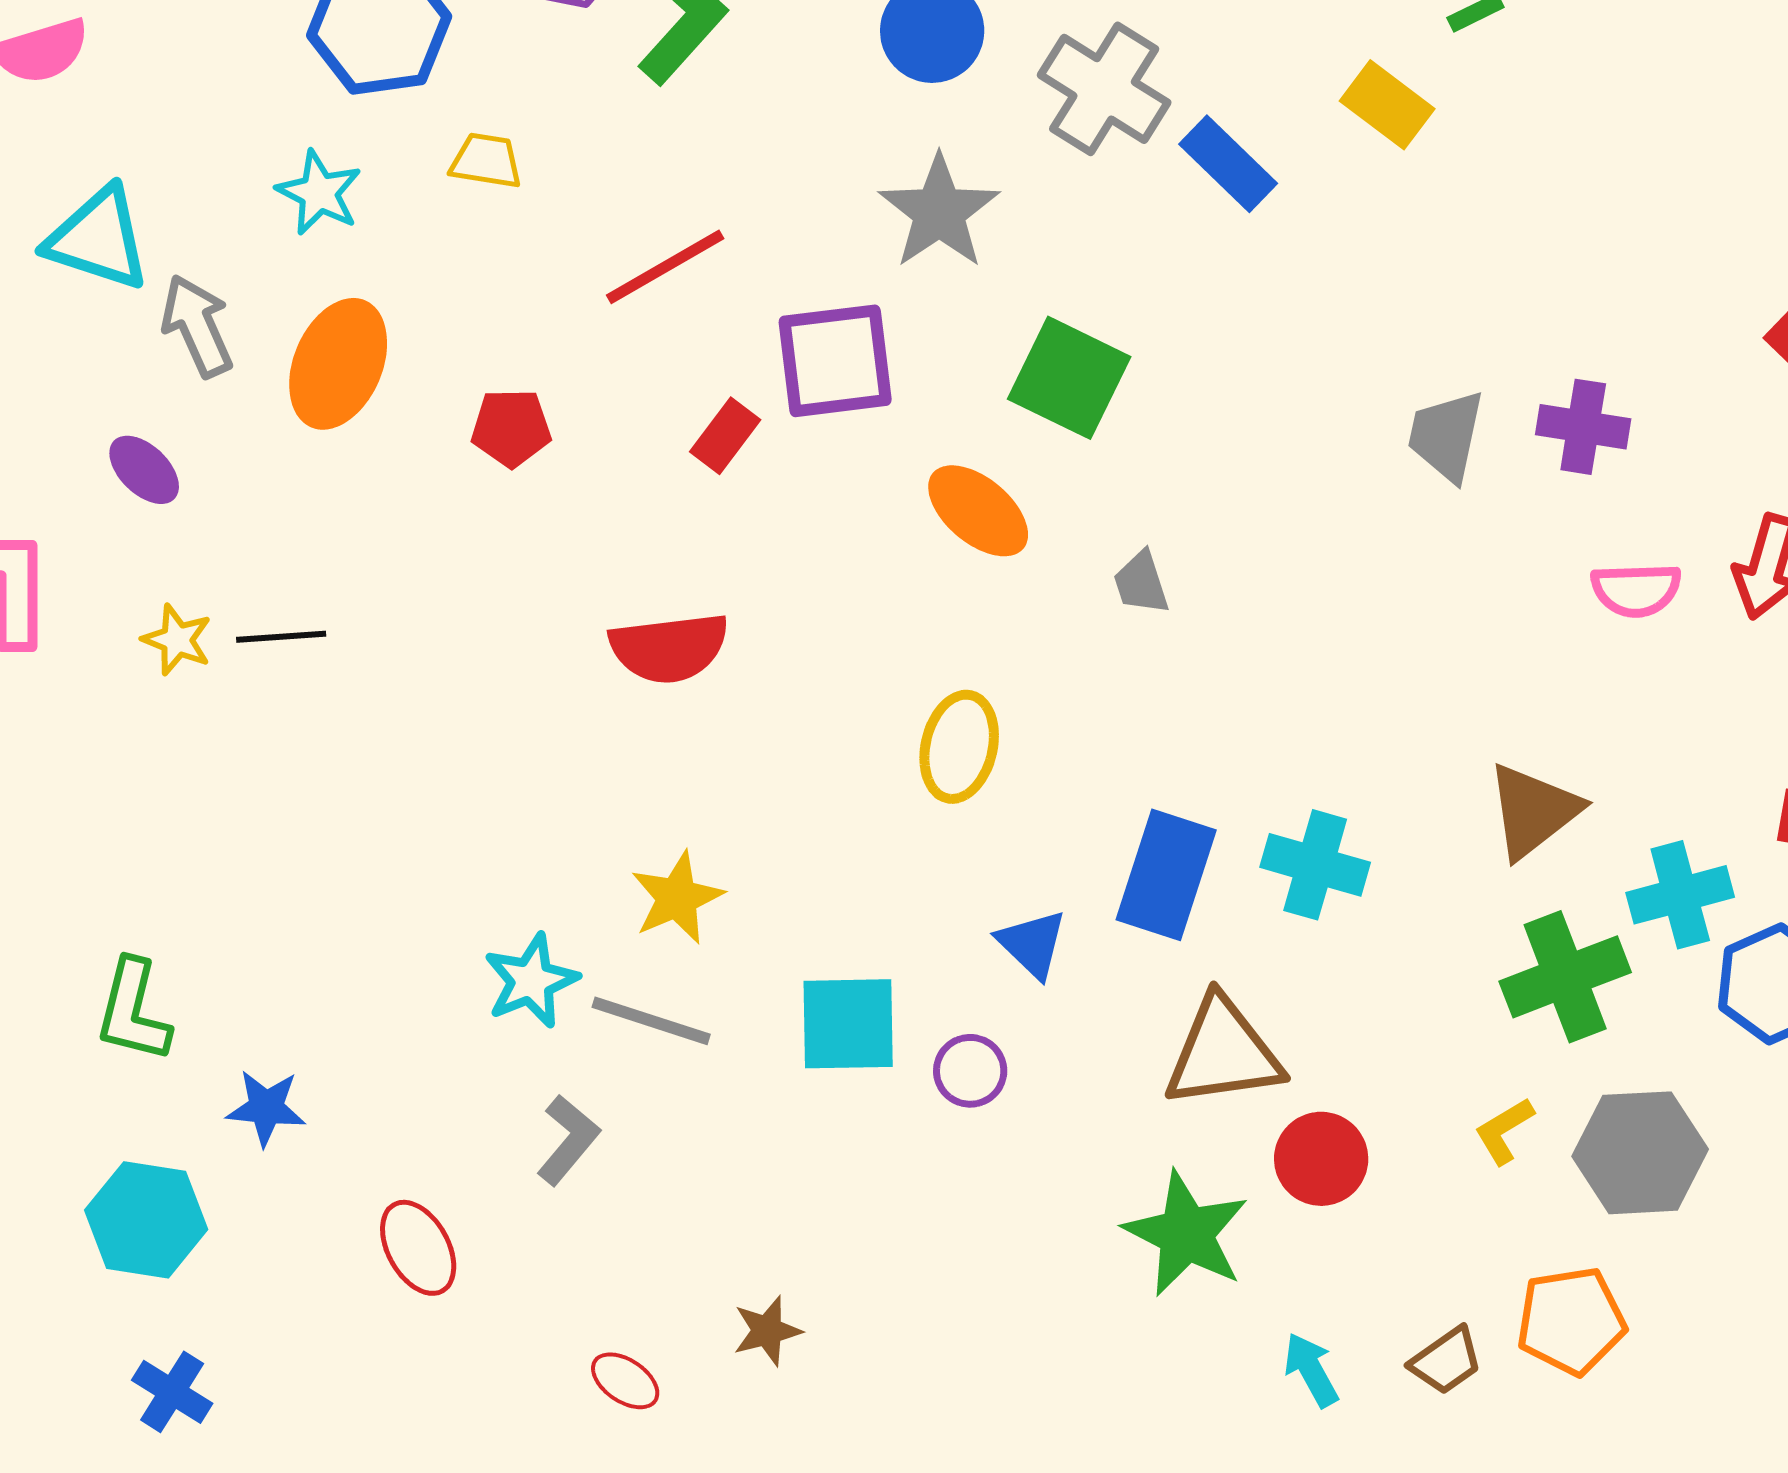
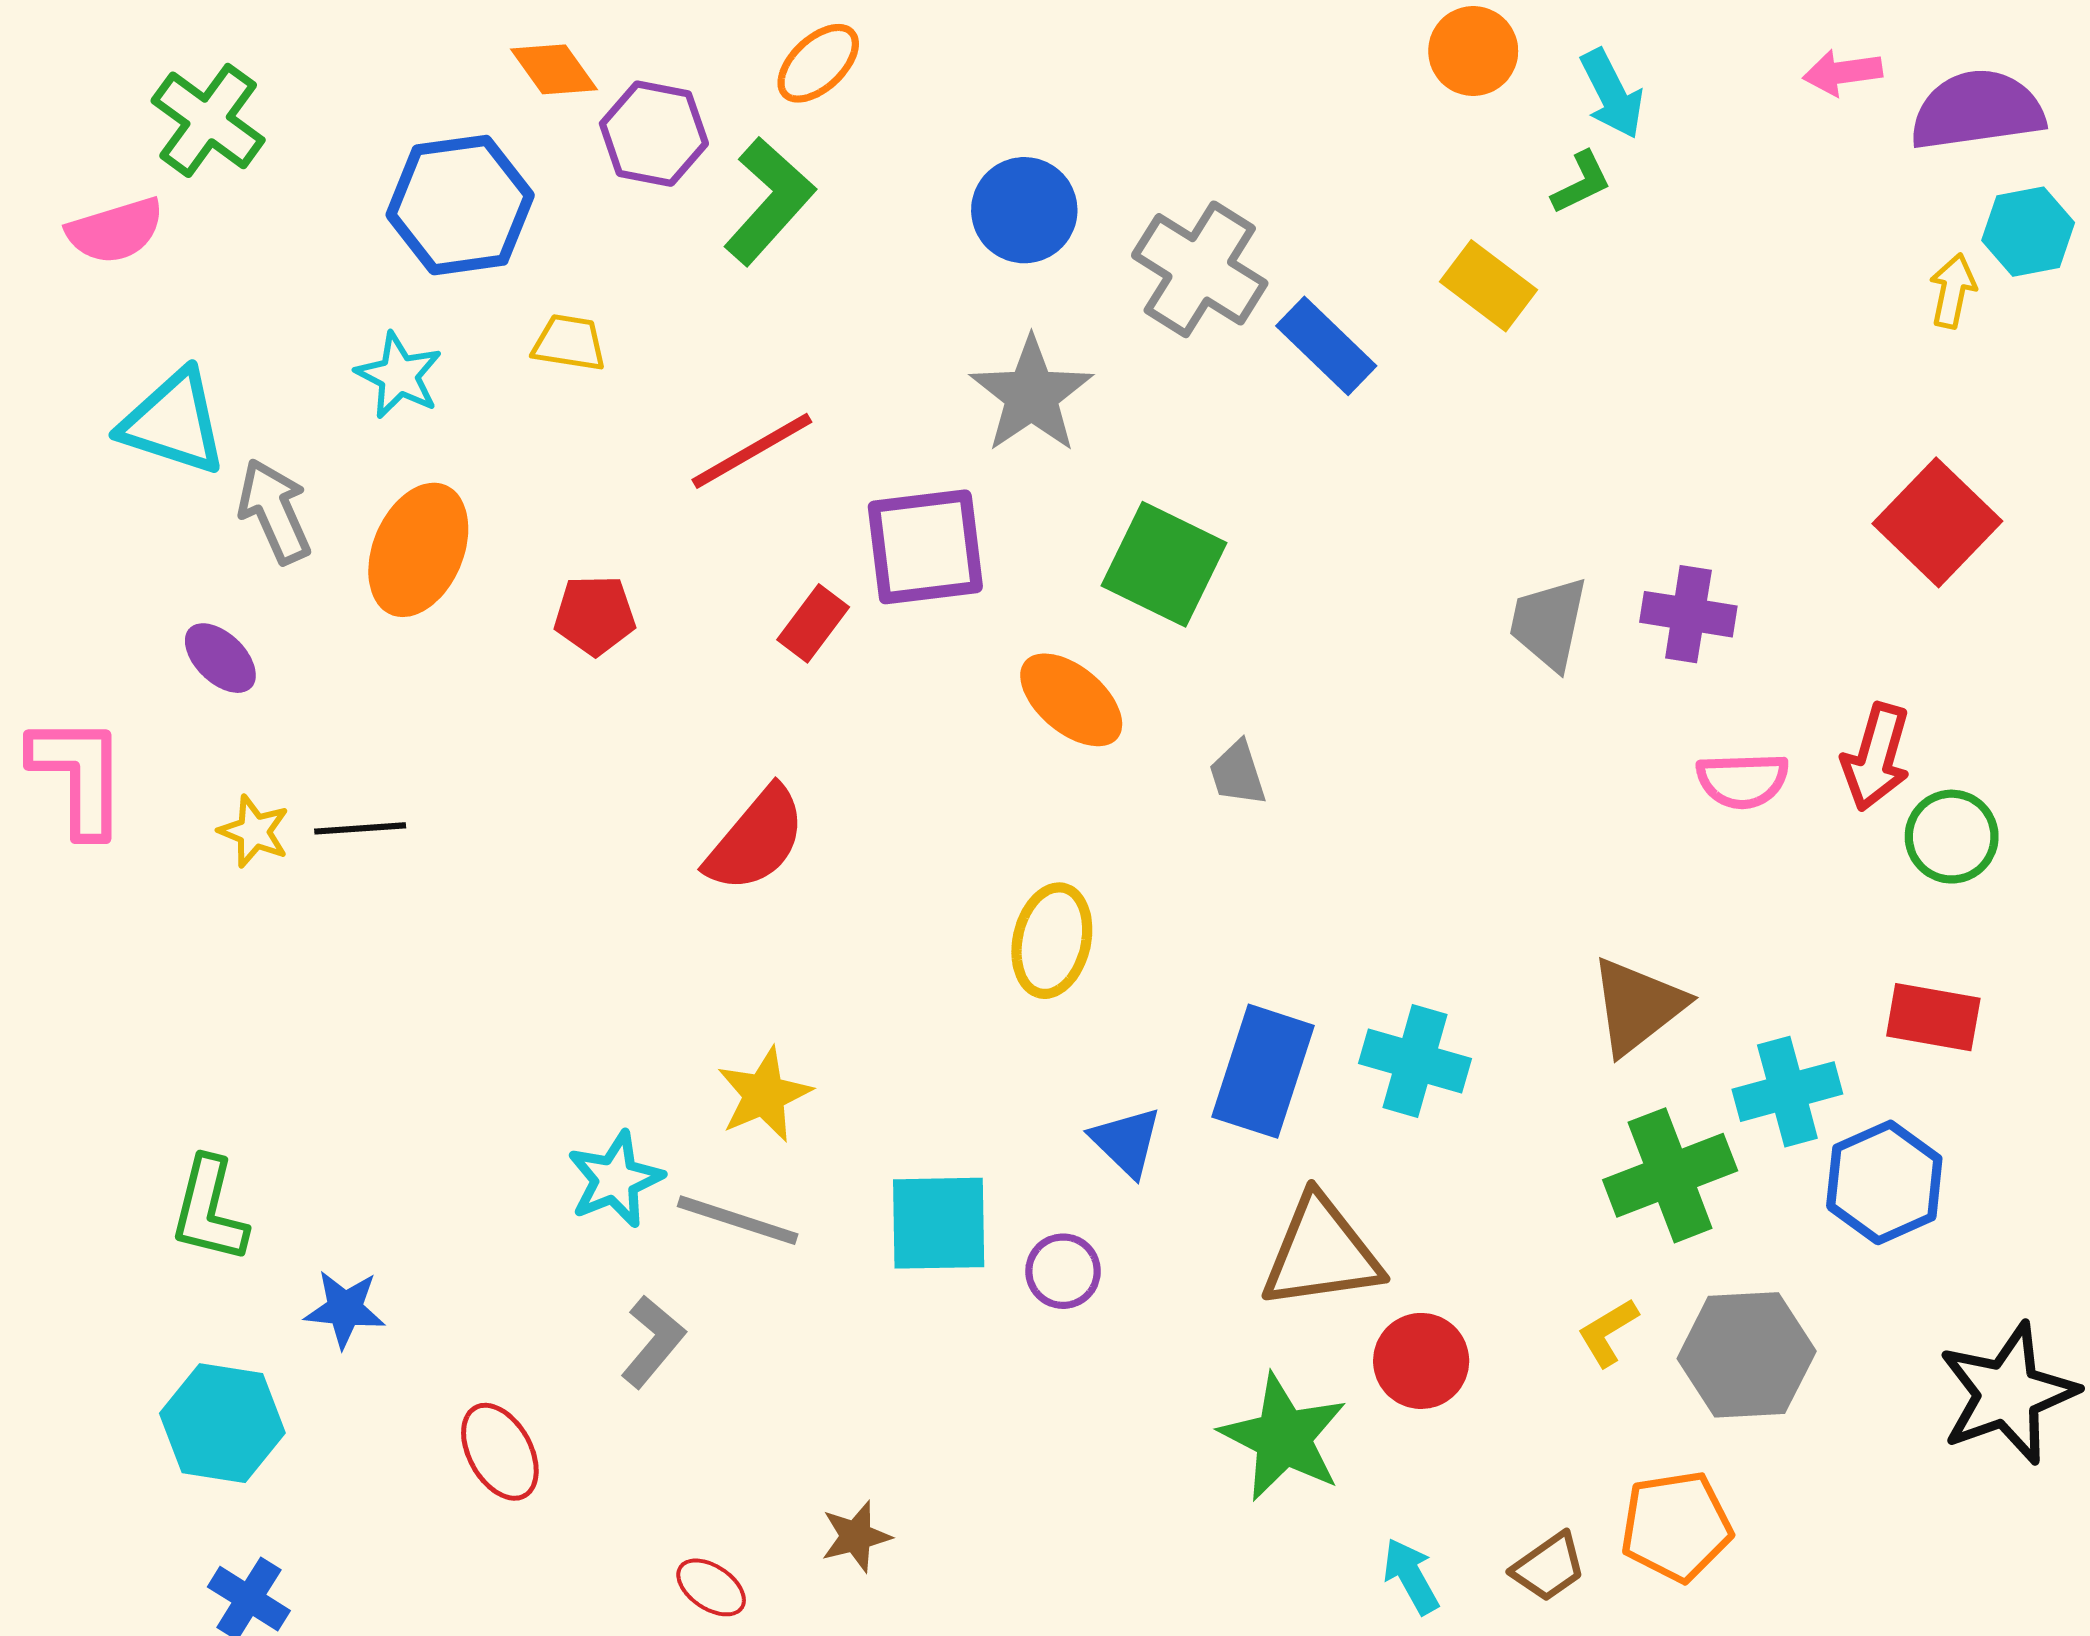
red semicircle: (669, 648) -> (756, 840), turned -43

